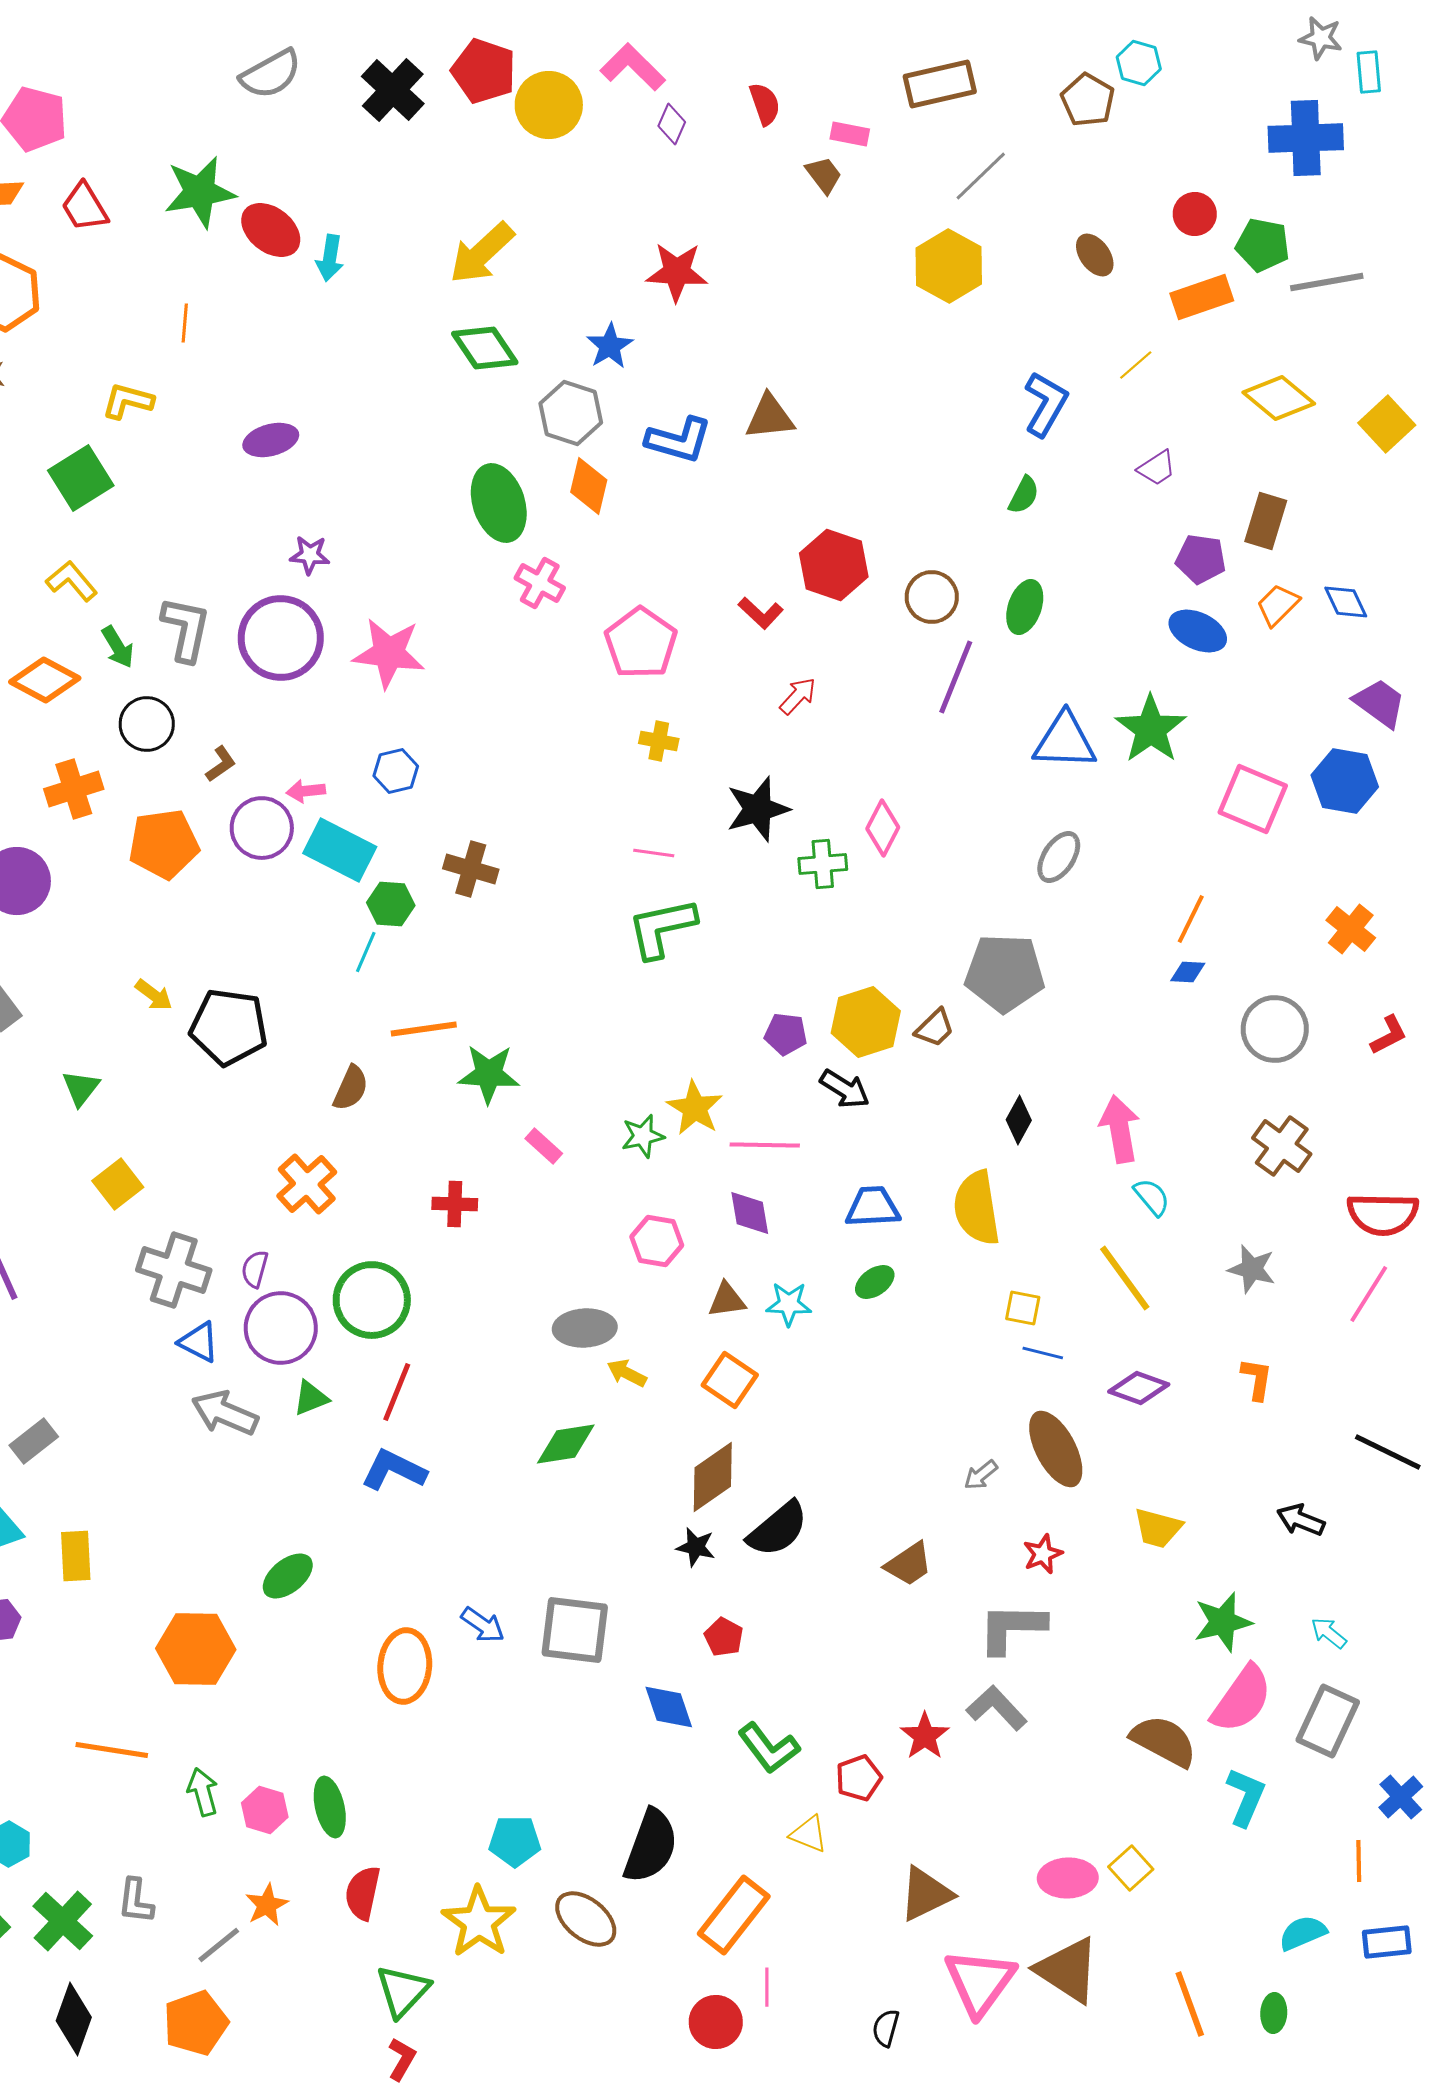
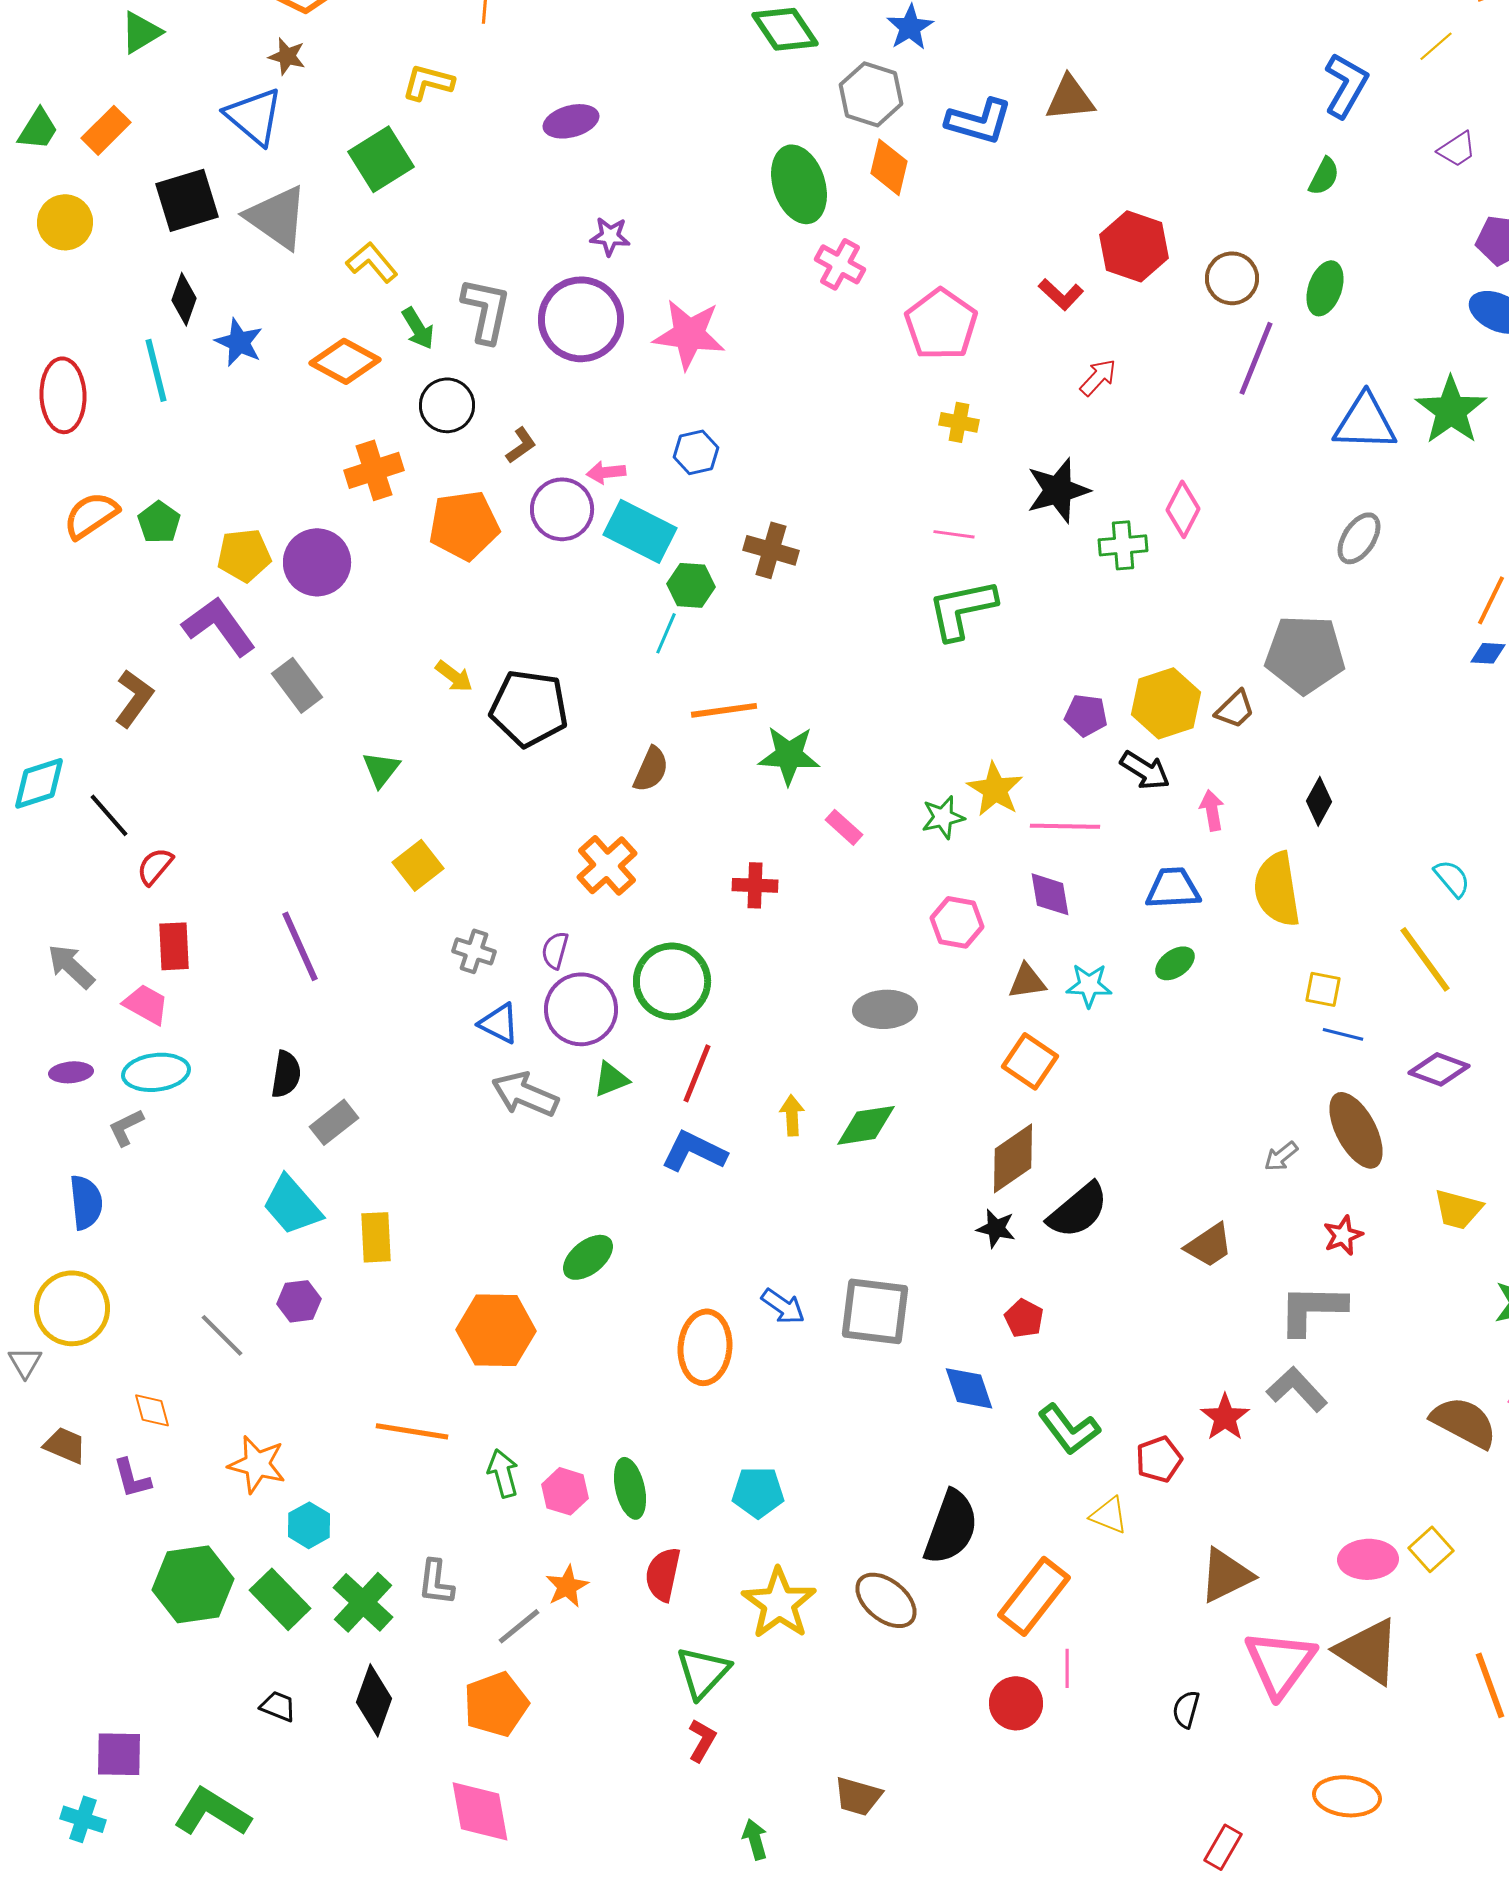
pink arrow: (1120, 1129) -> (1212, 810), moved, size x0.6
gray cross: (174, 1270) -> (474, 951), size x0.6
yellow arrow: (627, 1373) -> (792, 1115), moved, turned 60
cyan pentagon: (515, 1841) -> (758, 1492), moved

